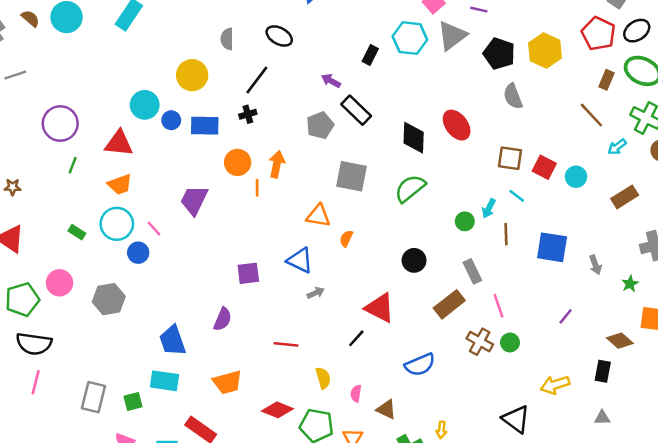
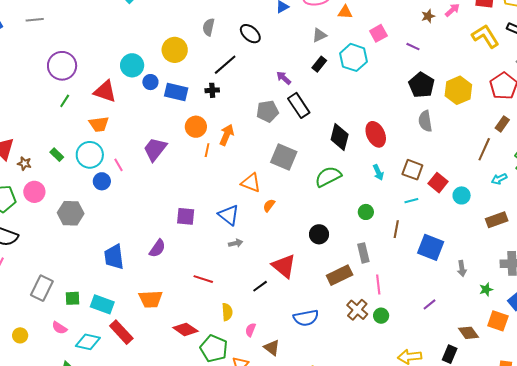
gray triangle: (452, 36) -> (319, 35), moved, size x0.6
brown line: (591, 115) -> (484, 149), turned 55
brown star: (13, 187) -> (24, 163), moved
cyan line: (517, 196) -> (411, 201), turned -64
cyan arrow: (489, 208) -> (378, 172), moved, turned -63
cyan rectangle: (165, 381) -> (102, 304), moved

